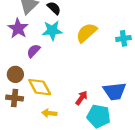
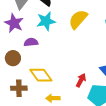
purple semicircle: (33, 51) -> (31, 42), turned 48
brown circle: (15, 74) -> (13, 58), moved

